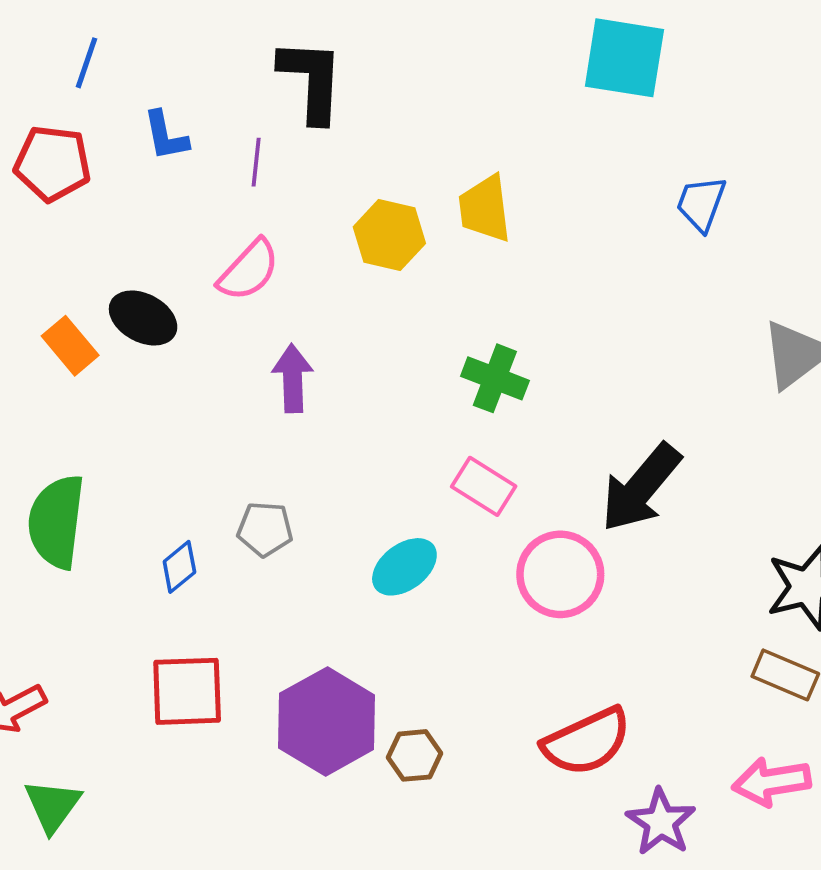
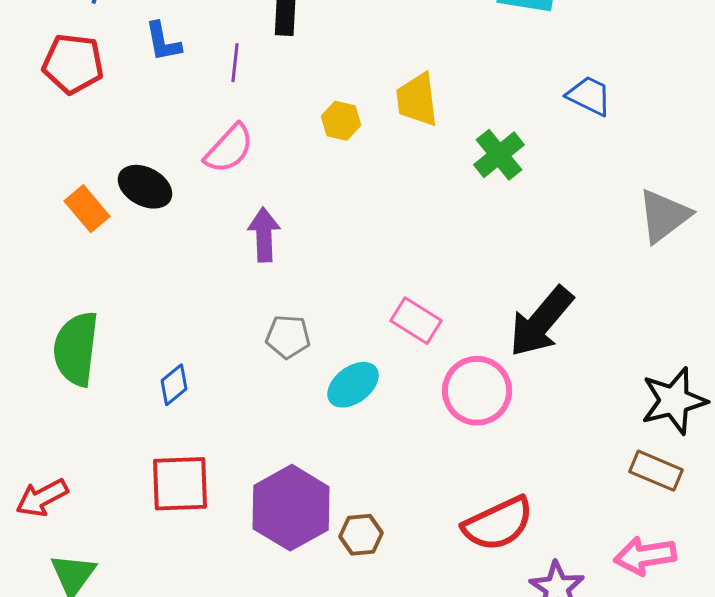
blue trapezoid: (701, 204) -> (589, 96), turned 96
yellow hexagon: (389, 235) -> (341, 121), size x0.7
green cross: (495, 378) -> (499, 155), moved, turned 30
gray pentagon: (265, 529) -> (288, 337), moved

